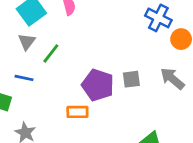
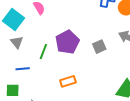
green line: (51, 53) -> (43, 52), moved
purple pentagon: (98, 85) -> (67, 42), moved, turned -30

